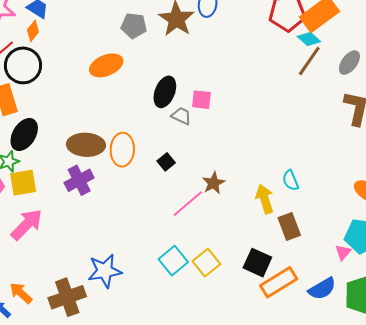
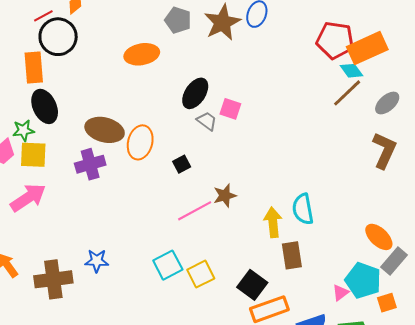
black ellipse: (24, 135) -> (45, 106), turned -68
cyan semicircle: (291, 180) -> (303, 209), size x1.4
blue star: (105, 271) -> (97, 261), size x0.7

